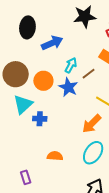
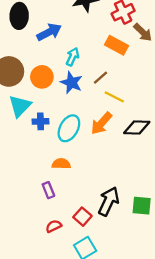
brown line: (89, 74) -> (100, 78), moved
cyan ellipse: (93, 153) -> (69, 128), moved
purple rectangle: (26, 177) -> (48, 190), moved

